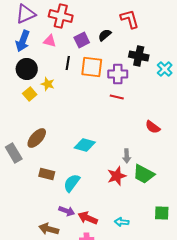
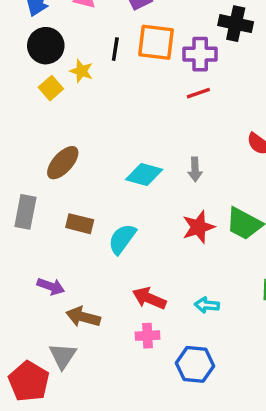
black line: (68, 63) -> (115, 49), moved
red line: (117, 97) -> (198, 93), turned -32
gray rectangle: (14, 153) -> (25, 212), moved, turned 42
gray arrow: (127, 156) -> (195, 169), moved
purple arrow: (67, 211) -> (51, 286), moved

